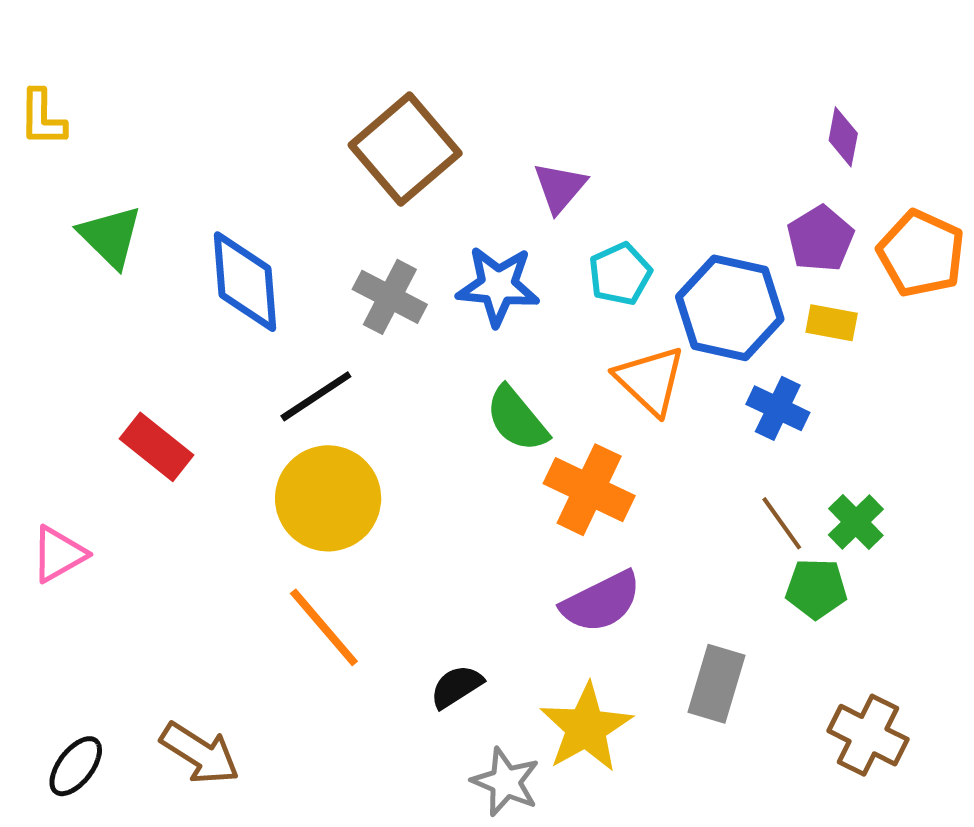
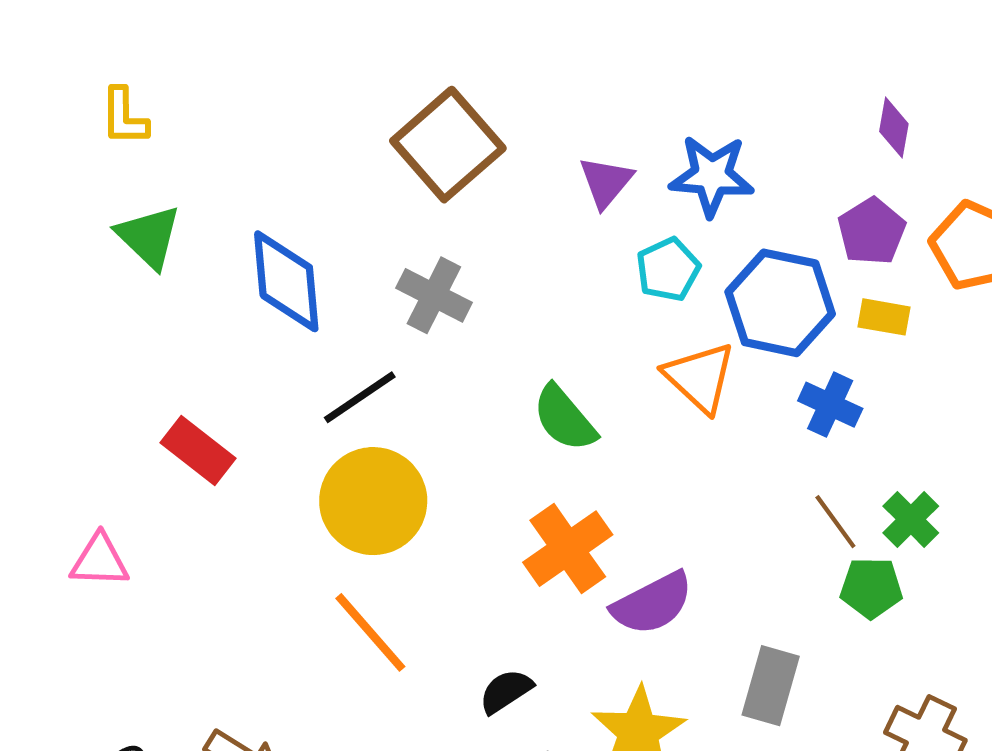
yellow L-shape: (42, 118) -> (124, 117), moved
blue star: (498, 286) -> (712, 176), moved
orange cross: (589, 490) -> (568, 549), moved, turned 30
pink triangle: (59, 554) -> (99, 561), turned 32

